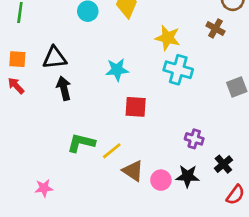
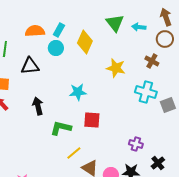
black triangle: (55, 58) -> (30, 66), moved
cyan cross: (178, 70) -> (146, 92), moved
green L-shape: (81, 143) -> (61, 128), moved

